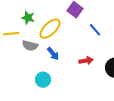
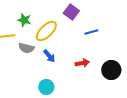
blue line: (95, 30) -> (91, 32), turned -64
cyan circle: (43, 80) -> (46, 87), moved

